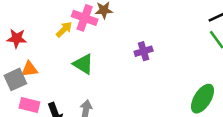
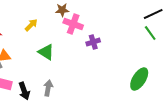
pink cross: (85, 18) -> (73, 24), moved

